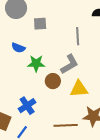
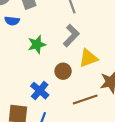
blue semicircle: (18, 48) -> (12, 21), moved
brown circle: (53, 81) -> (63, 71), moved

